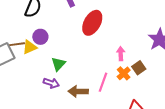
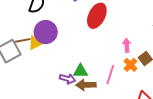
purple circle: (40, 37) -> (46, 32), size x1.5
green triangle: (58, 64) -> (80, 71), moved, turned 49
purple arrow: (51, 83) -> (68, 79), moved

